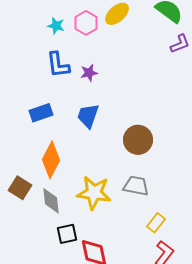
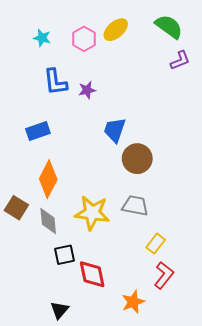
cyan star: (56, 26) -> (42, 38), moved
blue trapezoid: (88, 116) -> (115, 130), moved

